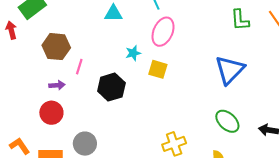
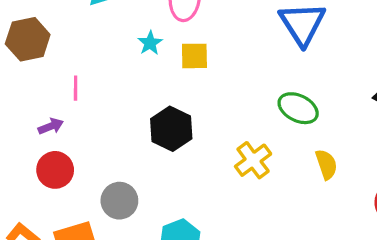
brown hexagon: (56, 47) -> (28, 39), moved
black hexagon: (111, 87) -> (171, 129), moved
green ellipse: (227, 121) -> (298, 108), moved

